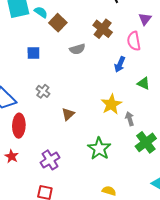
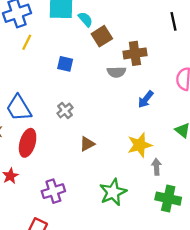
brown cross: (103, 29) -> (135, 53), moved, turned 30
blue arrow: (120, 64) -> (146, 99), moved
green cross: (146, 142) -> (168, 199), turned 35

